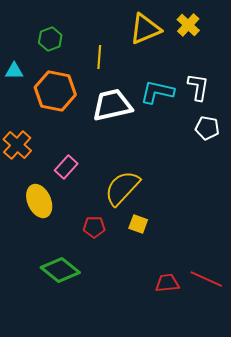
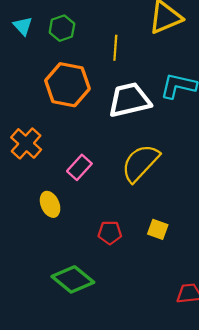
cyan triangle: (14, 71) -> (23, 26), moved, turned 48
yellow semicircle: (122, 188) -> (140, 163), moved
yellow ellipse: (39, 201) -> (50, 204), size x0.7

